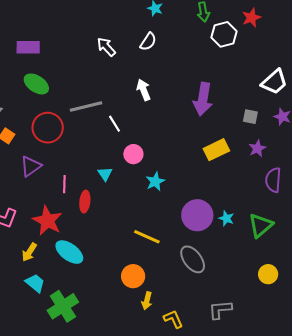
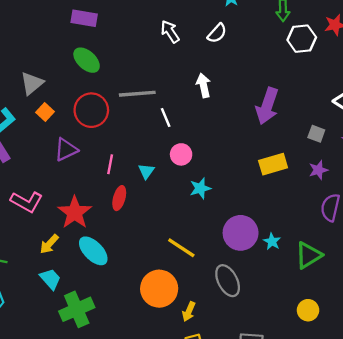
pink line: (64, 184) -> (110, 164), moved
orange circle: (133, 276) -> (159, 289), size x1.4
yellow arrow: (147, 301) -> (189, 312), moved

